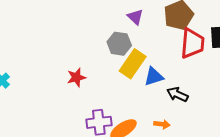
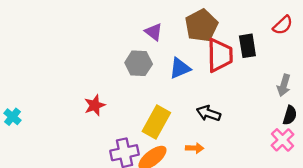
yellow rectangle: (133, 64) -> (156, 122), moved
blue triangle: (154, 76) -> (180, 68), moved

